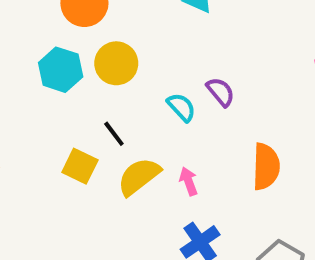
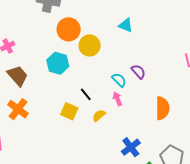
yellow circle: (116, 63) -> (90, 45), moved
yellow semicircle: (139, 177) -> (99, 115), size x0.6
pink arrow: (189, 181) -> (117, 99), moved

